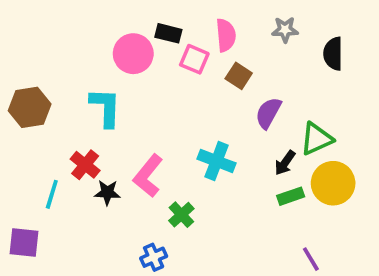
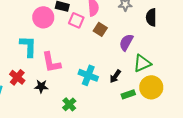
purple semicircle: (268, 113) -> (126, 42), moved
black arrow: (285, 163) -> (115, 76), moved
pink L-shape: (148, 176) -> (51, 62), moved, turned -50
black star: (107, 192) -> (41, 86), moved

